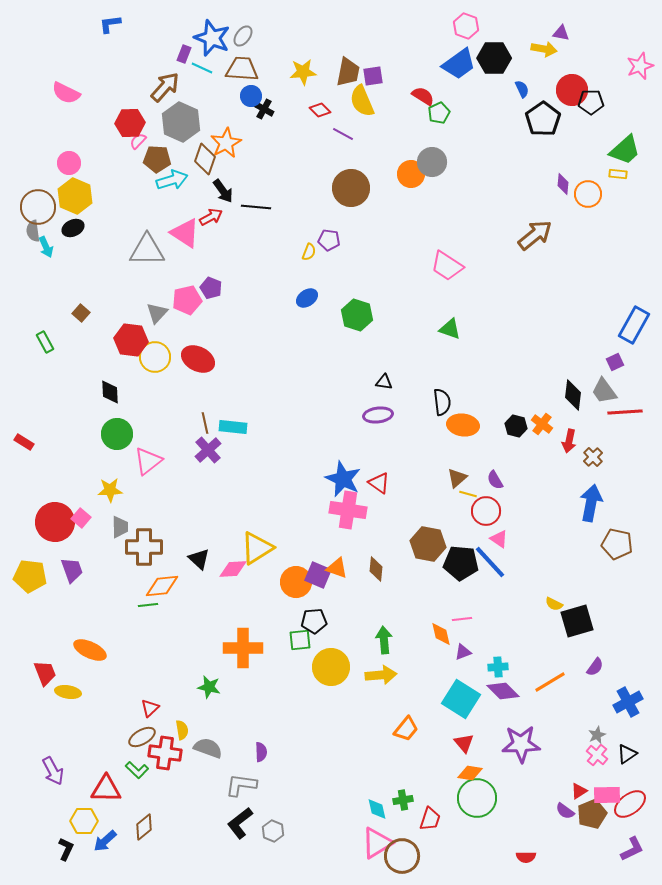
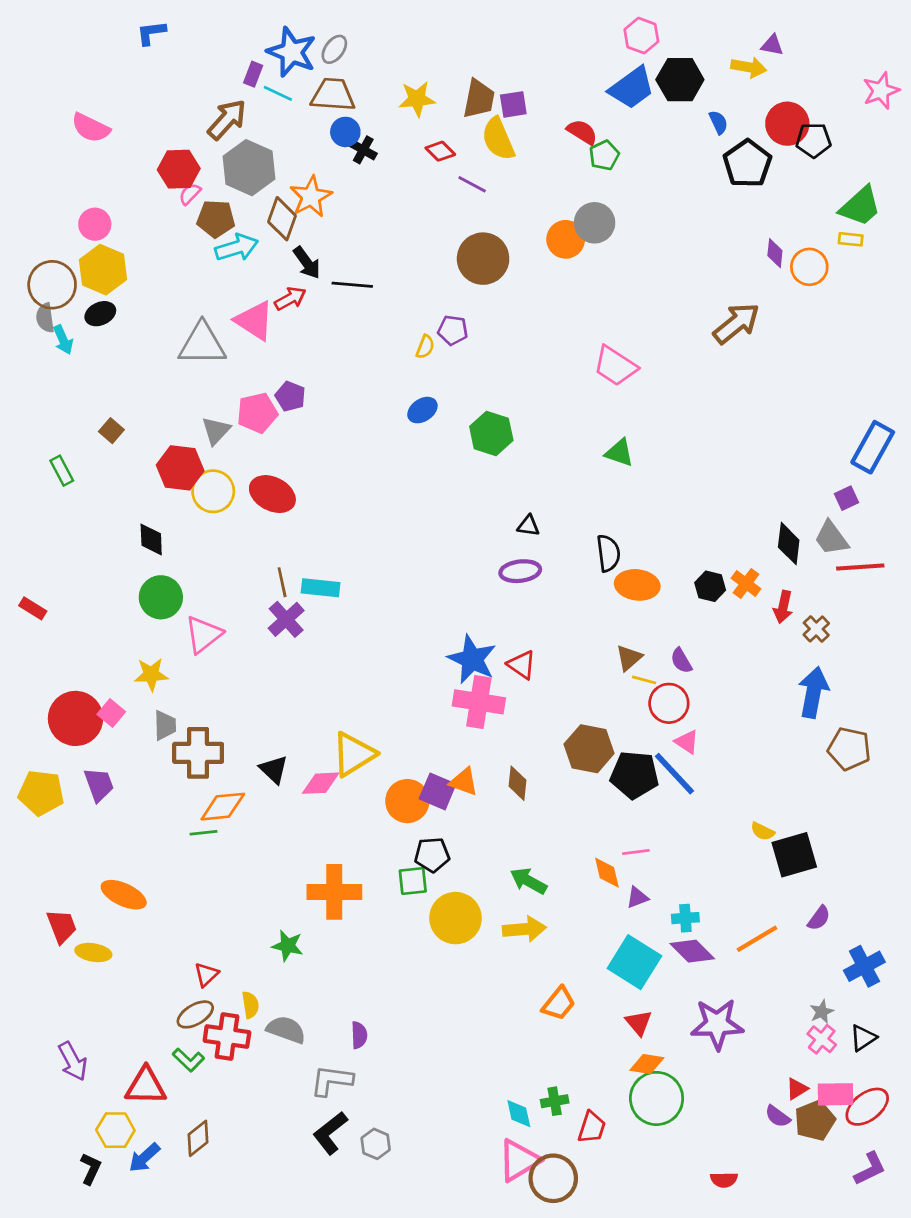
green arrow: (384, 640) -> (528, 881), turned -56

